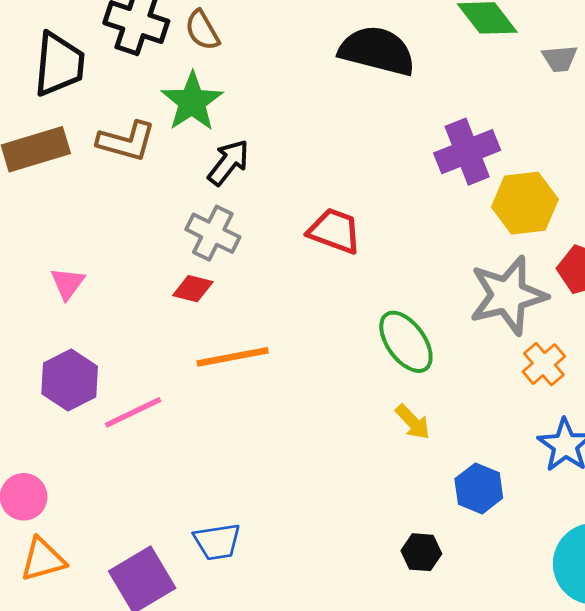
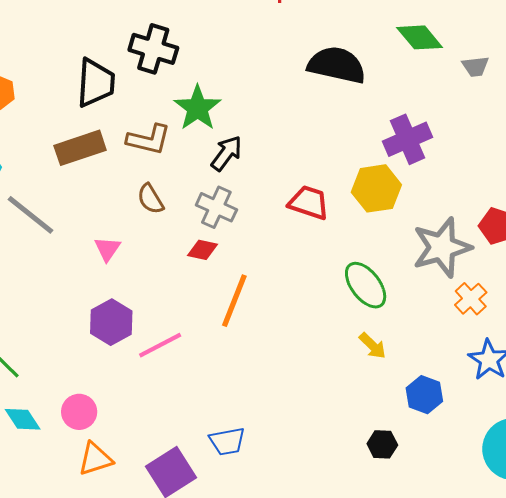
brown semicircle: (202, 30) -> (150, 199), moved
yellow hexagon: (525, 203) -> (376, 188), moved
orange line: (233, 357) -> (234, 301), turned -56

